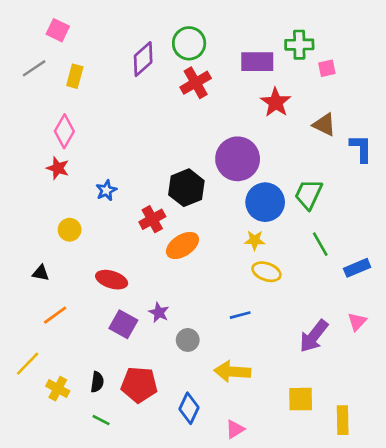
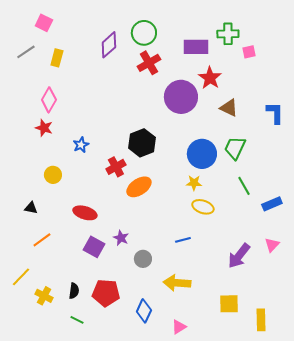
brown triangle: (324, 125) -> (229, 108), moved
purple circle: (238, 159) -> (181, 97), moved

